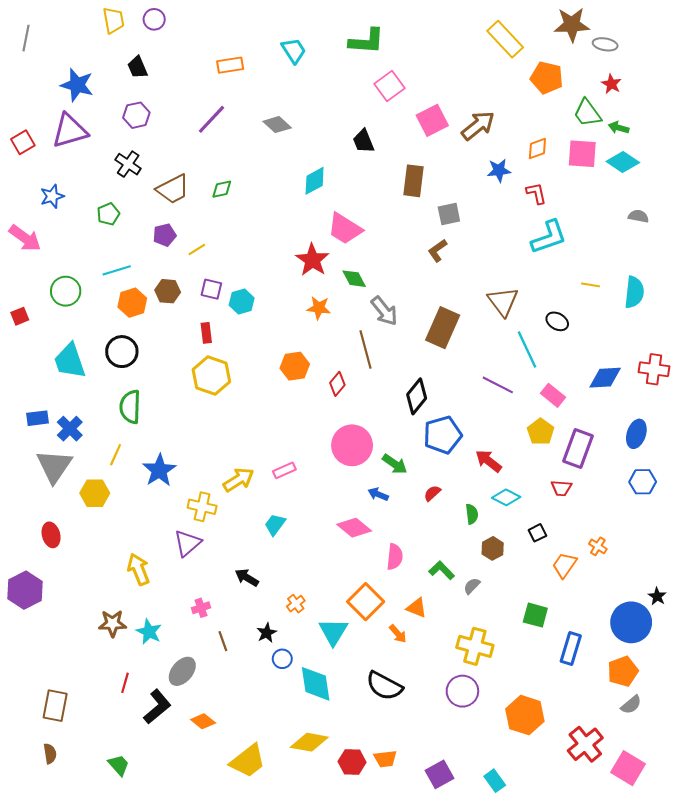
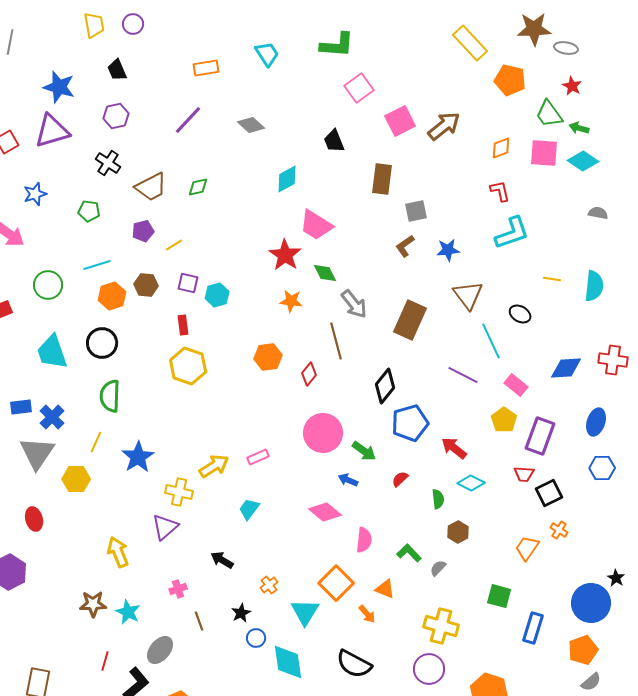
blue star: (499, 170) -> (448, 250), moved
green pentagon: (108, 214) -> (89, 211), turned 30
black square: (537, 533) -> (549, 493), moved, size x1.5

